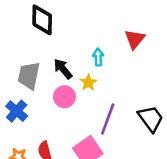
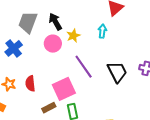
cyan arrow: (98, 57) -> (102, 31), moved
purple line: (108, 119) -> (84, 67), turned -65

